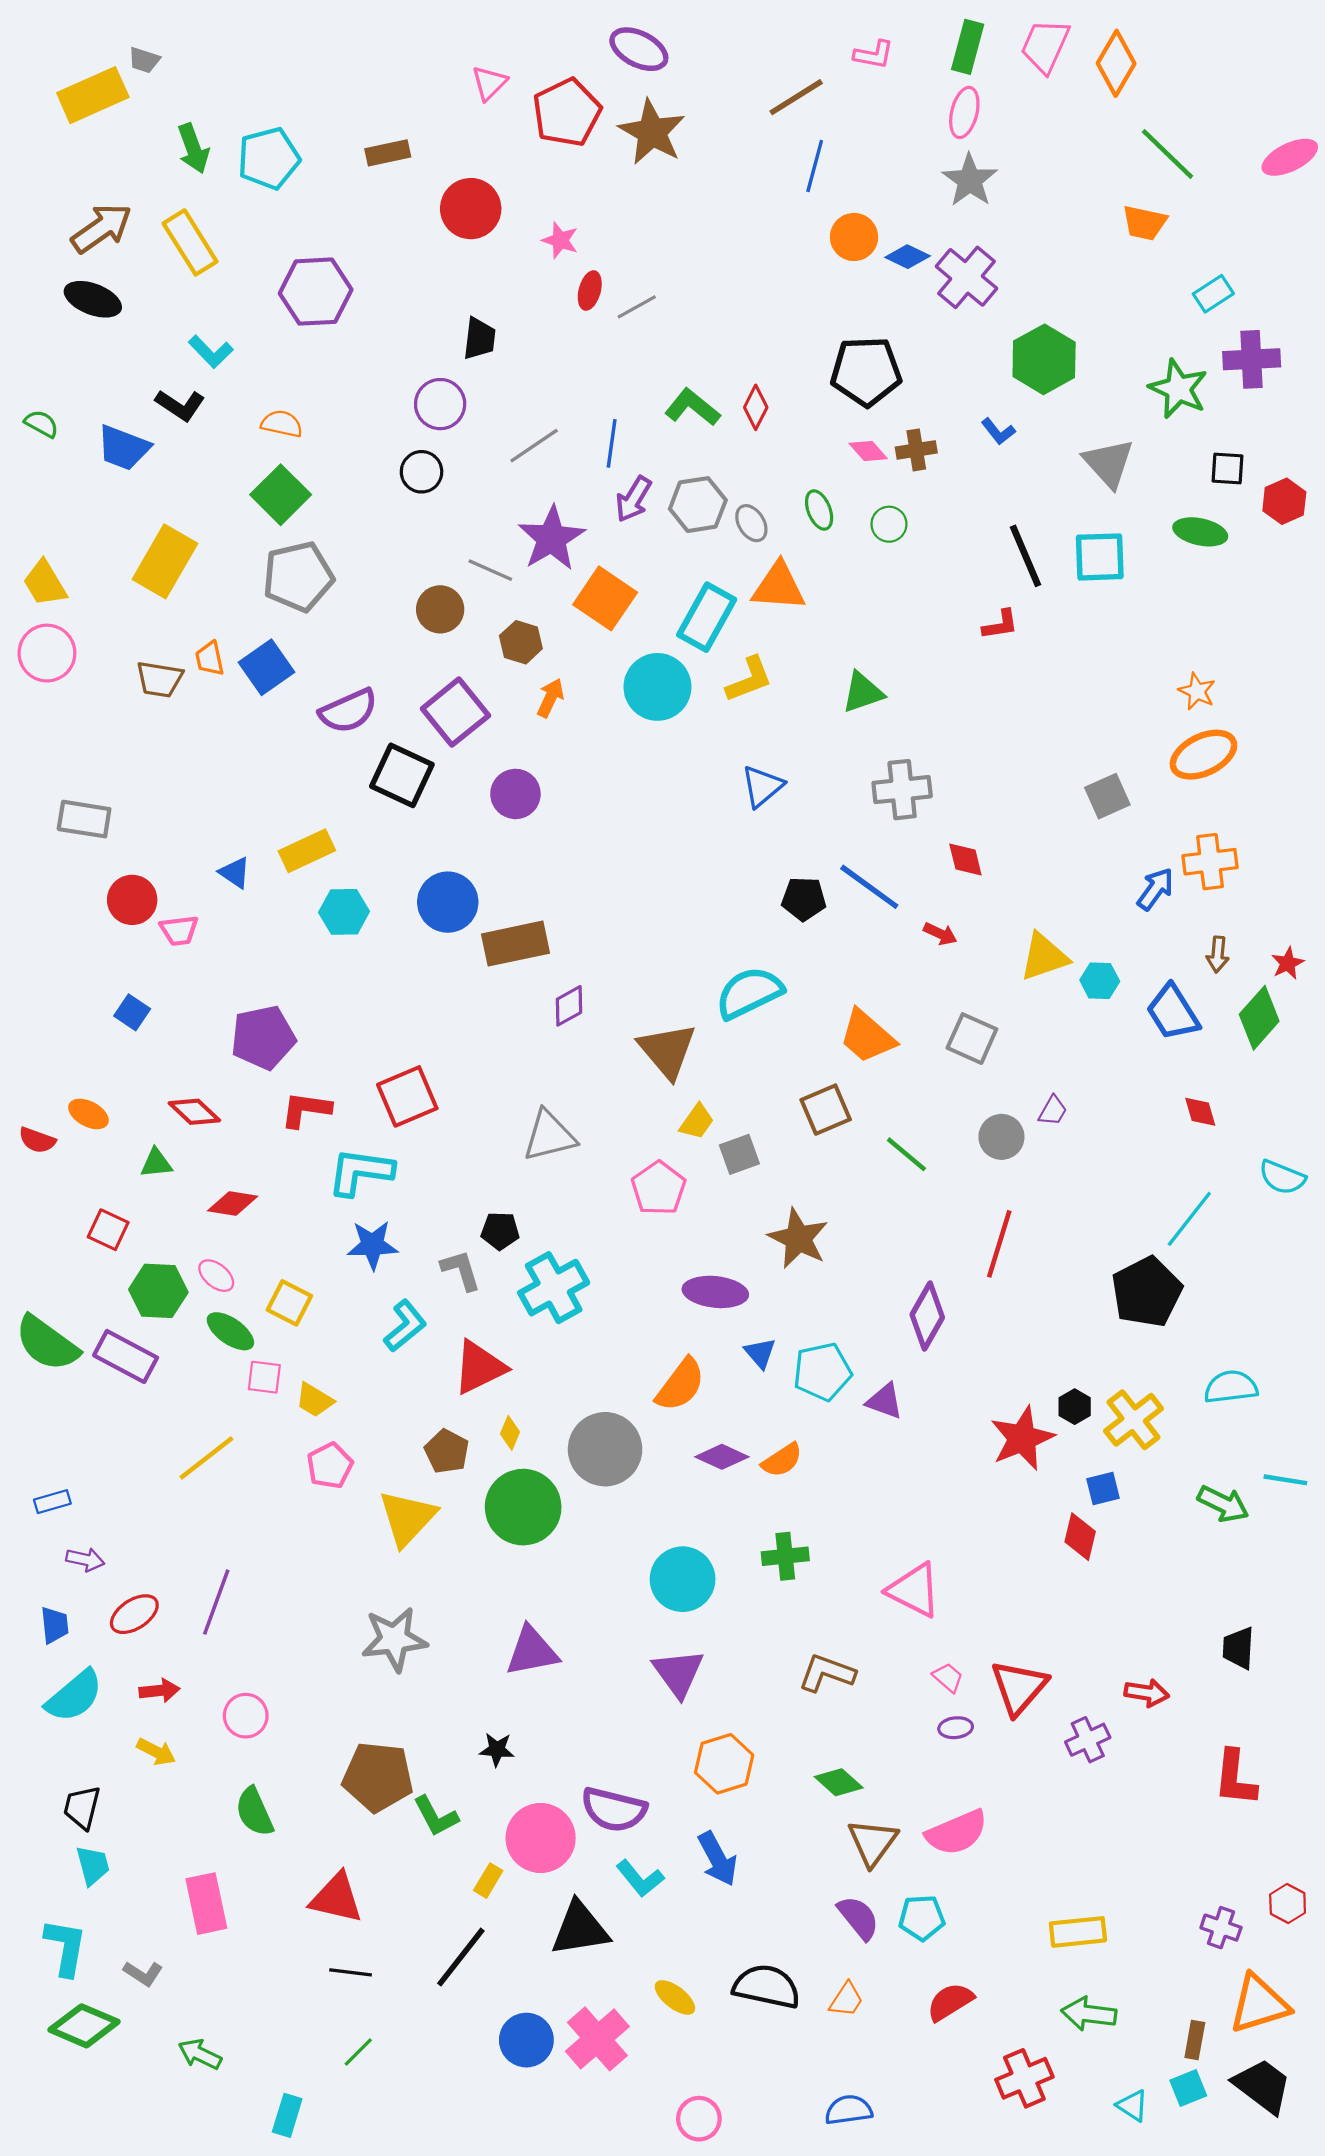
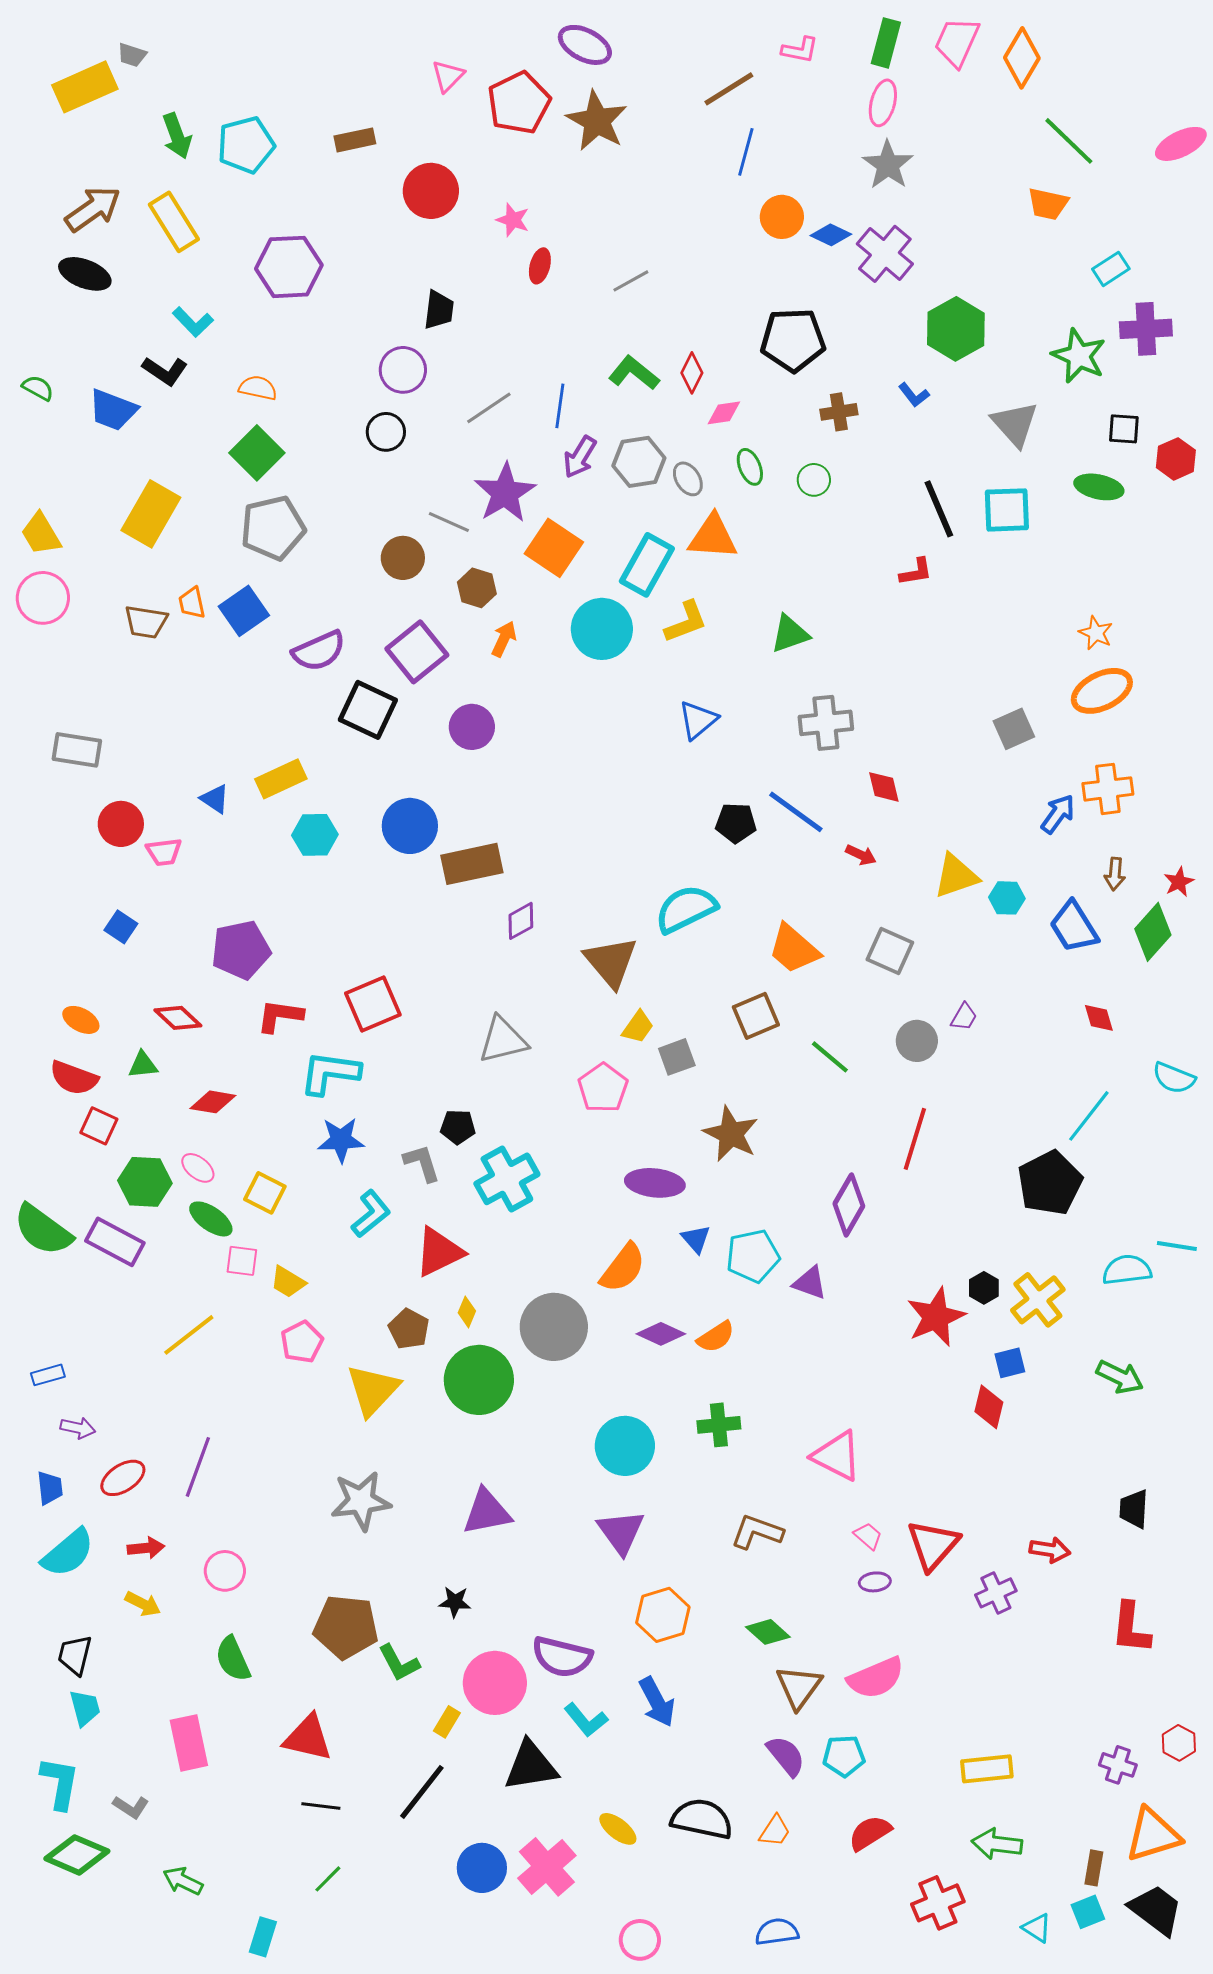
gray line: (637, 307) -> (631, 281), moved
pink diamond: (868, 451) -> (724, 413), moved, turned -57
red semicircle: (37, 1140) -> (74, 1078), moved, size x1.4
cyan line: (1285, 1480) -> (1177, 1246), moved

